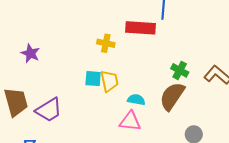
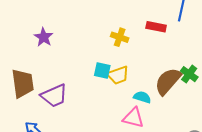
red rectangle: (141, 28) -> (156, 27), size x0.7
yellow trapezoid: (109, 81) -> (118, 75), turned 75
brown semicircle: (172, 96) -> (168, 81), moved

